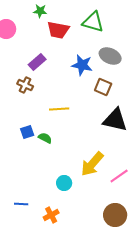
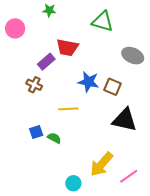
red trapezoid: (58, 30) -> (67, 48), moved
gray ellipse: (110, 56) -> (133, 56), moved
blue star: (82, 65) -> (88, 82), moved

